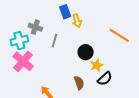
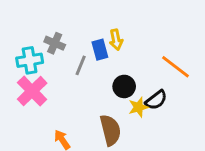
blue rectangle: (65, 12) -> (100, 50), moved
black semicircle: (105, 79) -> (156, 100), moved
brown semicircle: (79, 83) -> (110, 130), size x1.5

